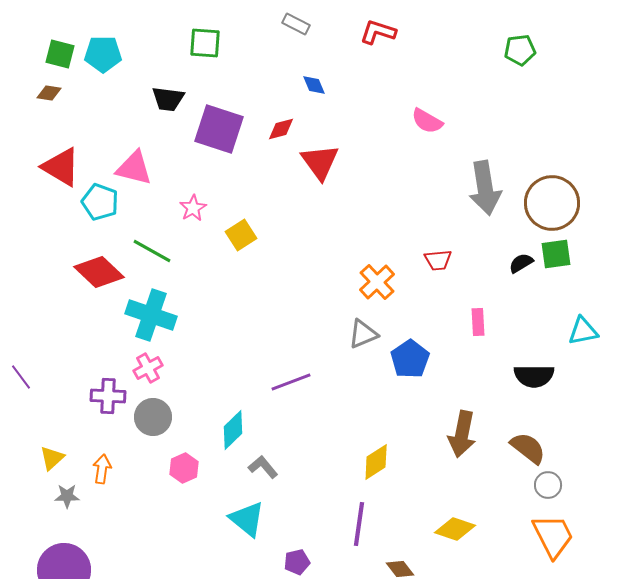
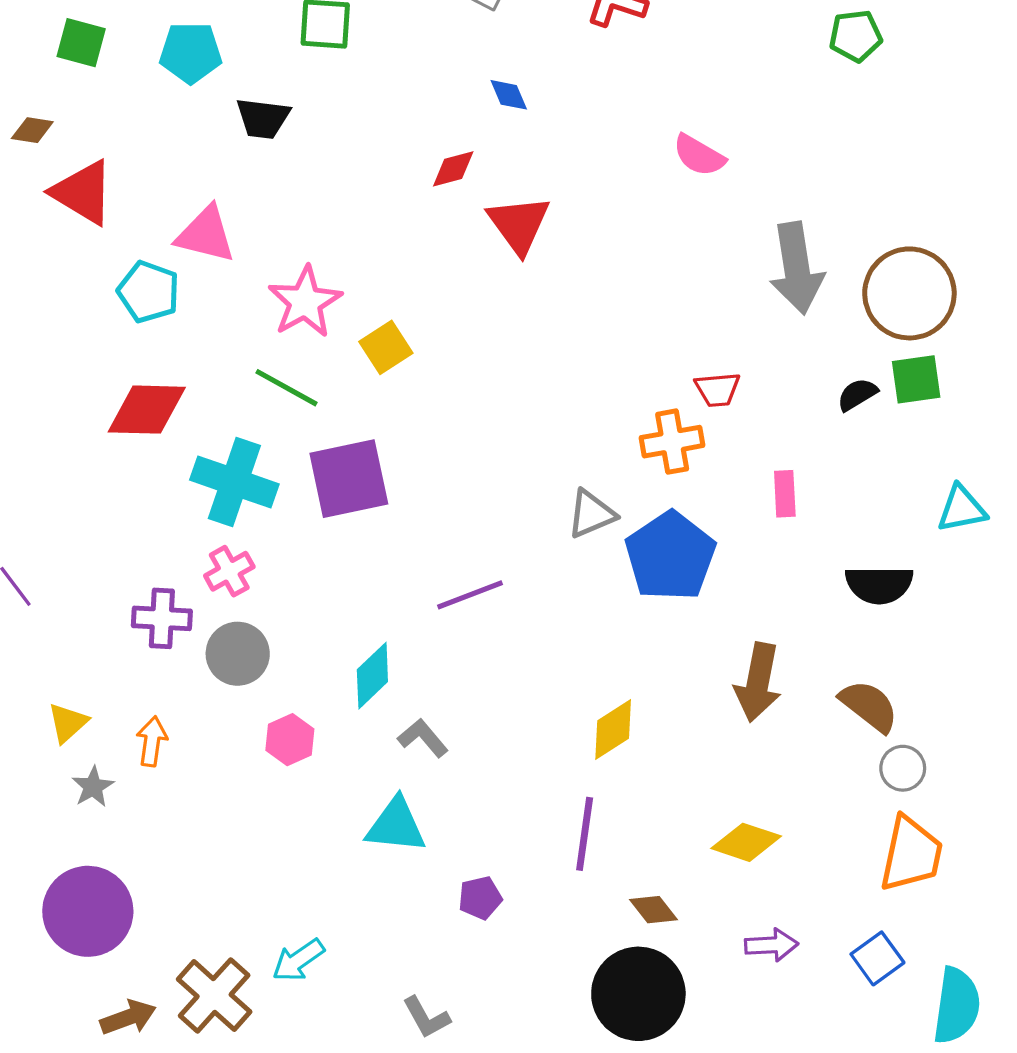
cyan pentagon: (103, 54) -> (191, 53), moved
brown diamond: (49, 93) -> (32, 130), moved
purple square: (219, 129) -> (349, 479), moved, turned -30
red triangle: (61, 167) -> (83, 192), moved
pink star: (193, 208) -> (305, 302), size x1.6
green line: (152, 251) -> (287, 388), moved
red diamond: (99, 272) -> (147, 410), turned -42
orange cross: (377, 282) -> (672, 442), moved, turned 33
blue pentagon: (410, 359) -> (670, 556), size x1.4
gray star: (67, 496) -> (93, 787), turned -30
cyan triangle: (247, 519) -> (396, 825), turned -33
orange trapezoid: (553, 536) -> (911, 854), turned 39

